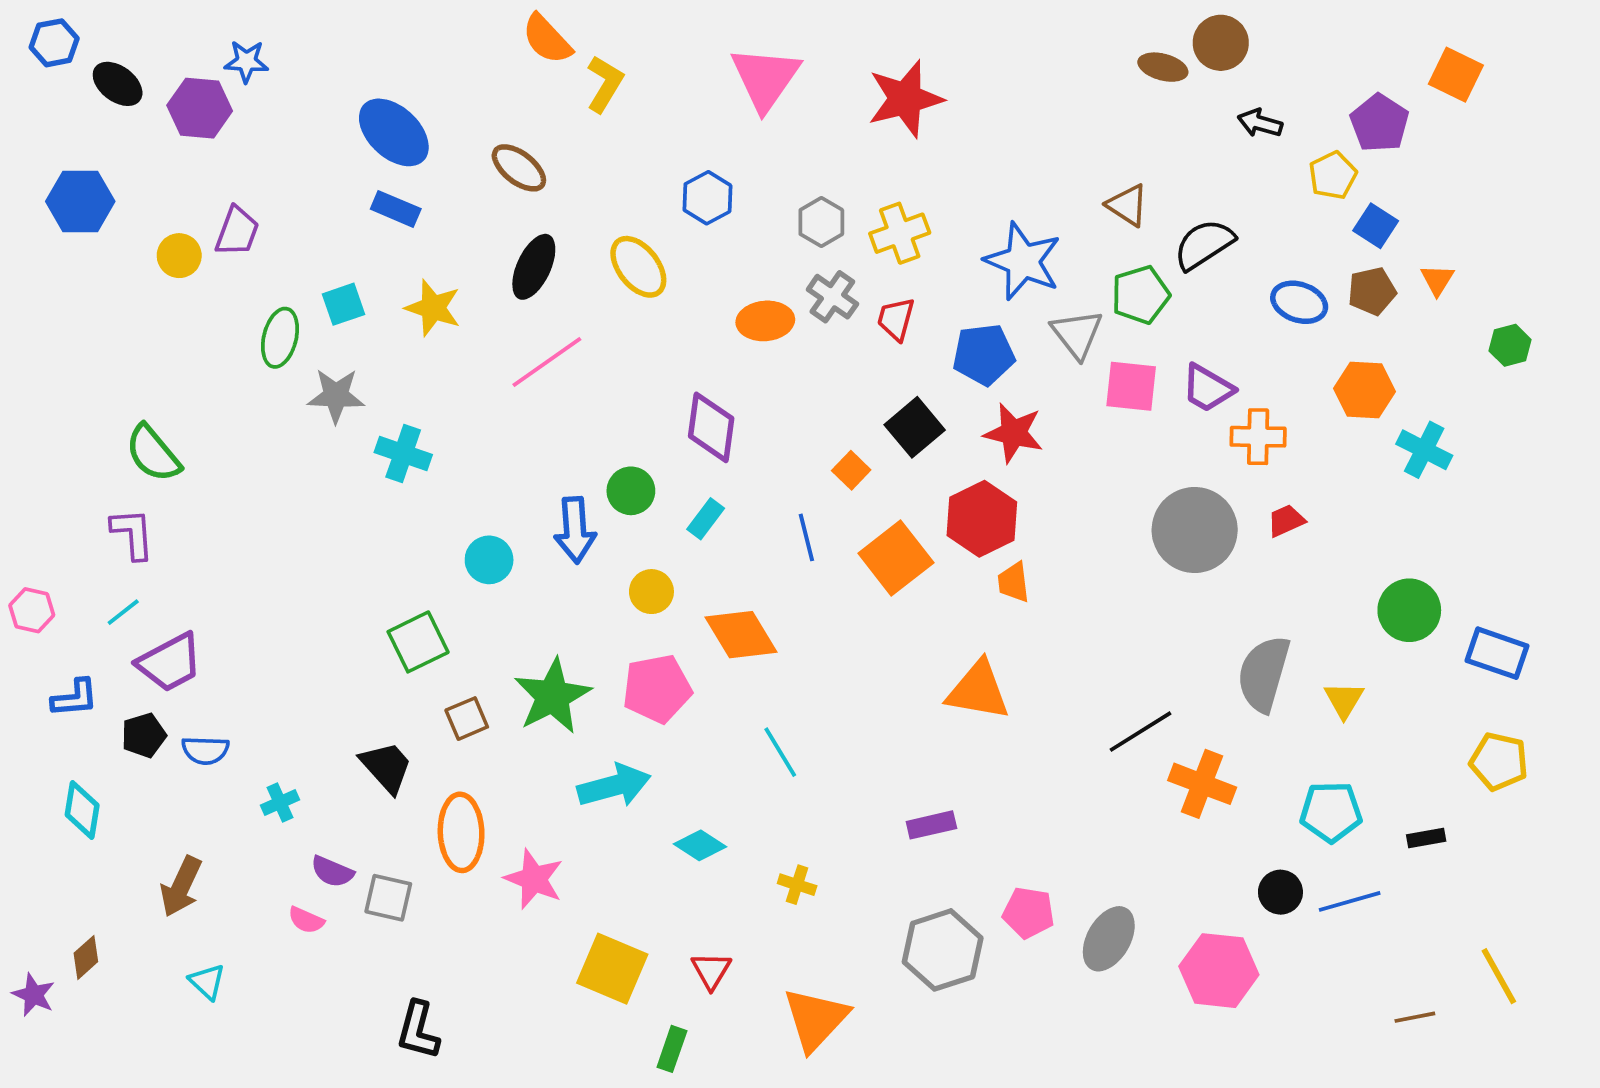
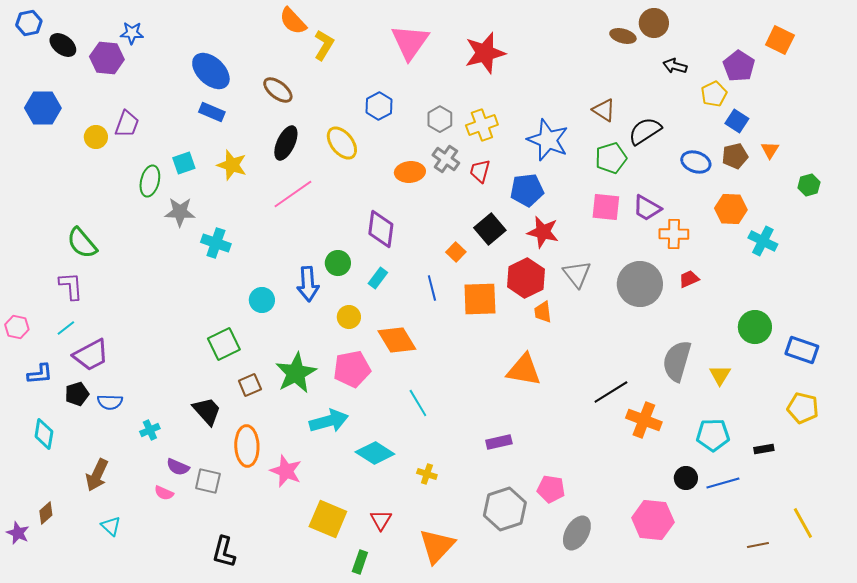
gray triangle: (1077, 334) -> (577, 274), moved
orange square: (896, 558) -> (480, 299), turned 36
cyan diamond: (700, 845) -> (375, 453), size x1.4
gray ellipse: (1109, 939) -> (577, 533), moved

